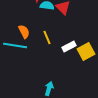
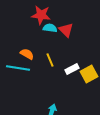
orange semicircle: (24, 32) -> (27, 54), turned -32

